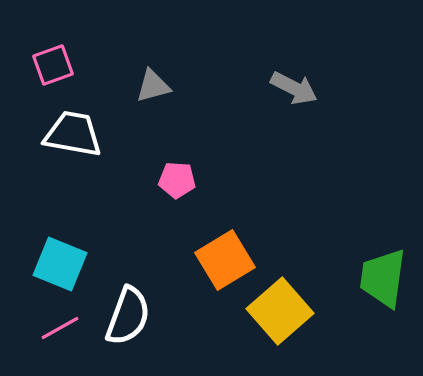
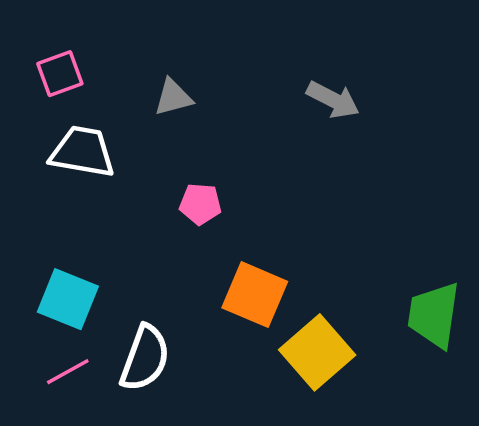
orange square: (225, 260) -> (255, 295), turned -36

